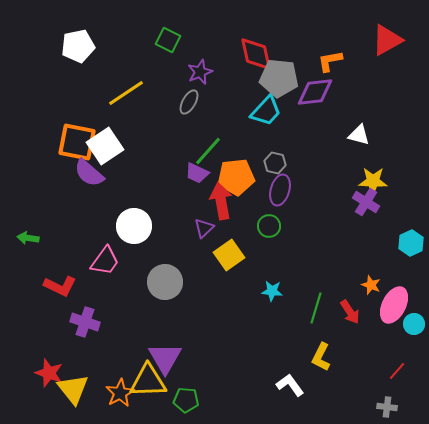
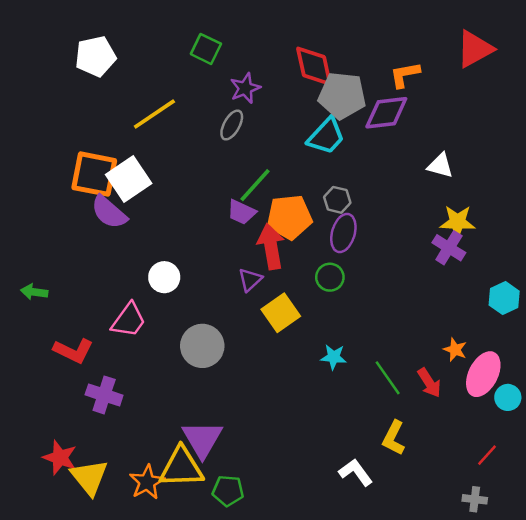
white circle: (134, 226) -> (164, 277), size x0.7
green line: (316, 308) -> (388, 378), turned -52

